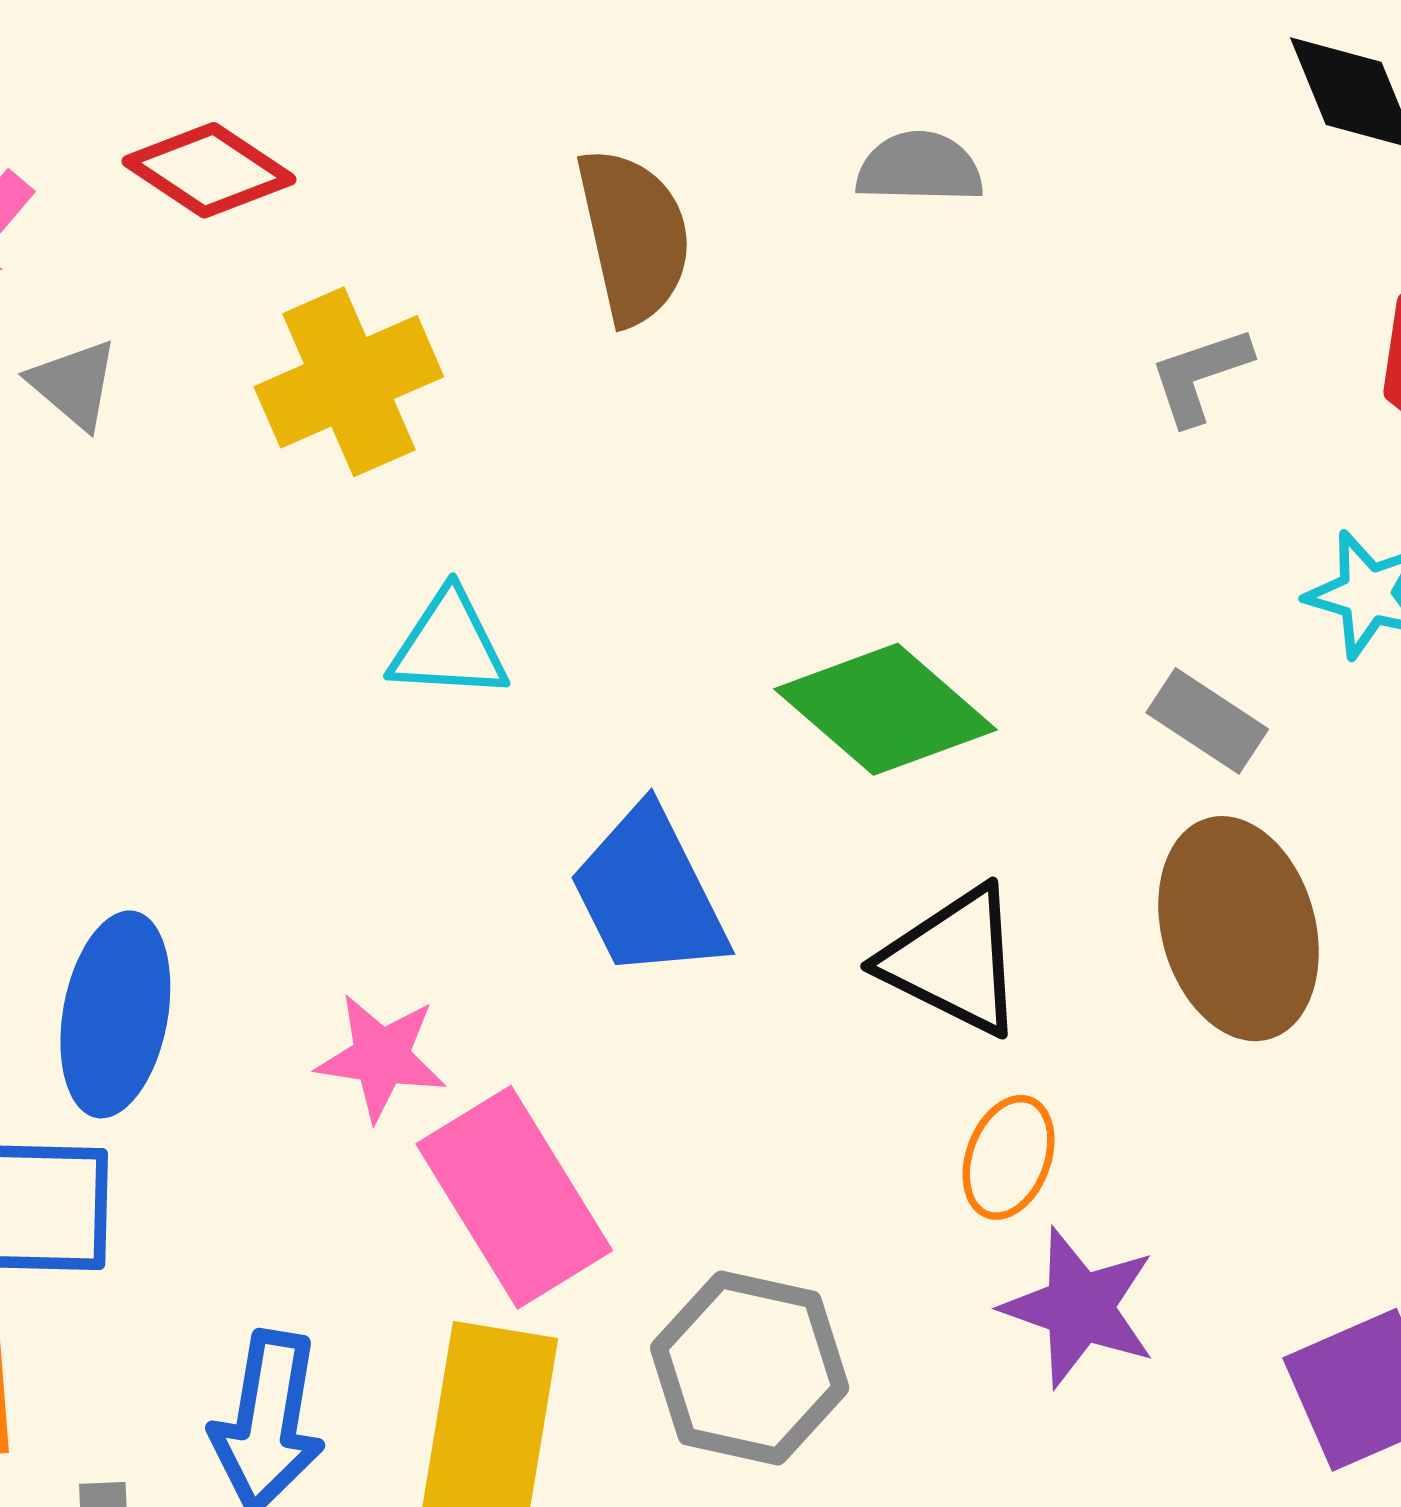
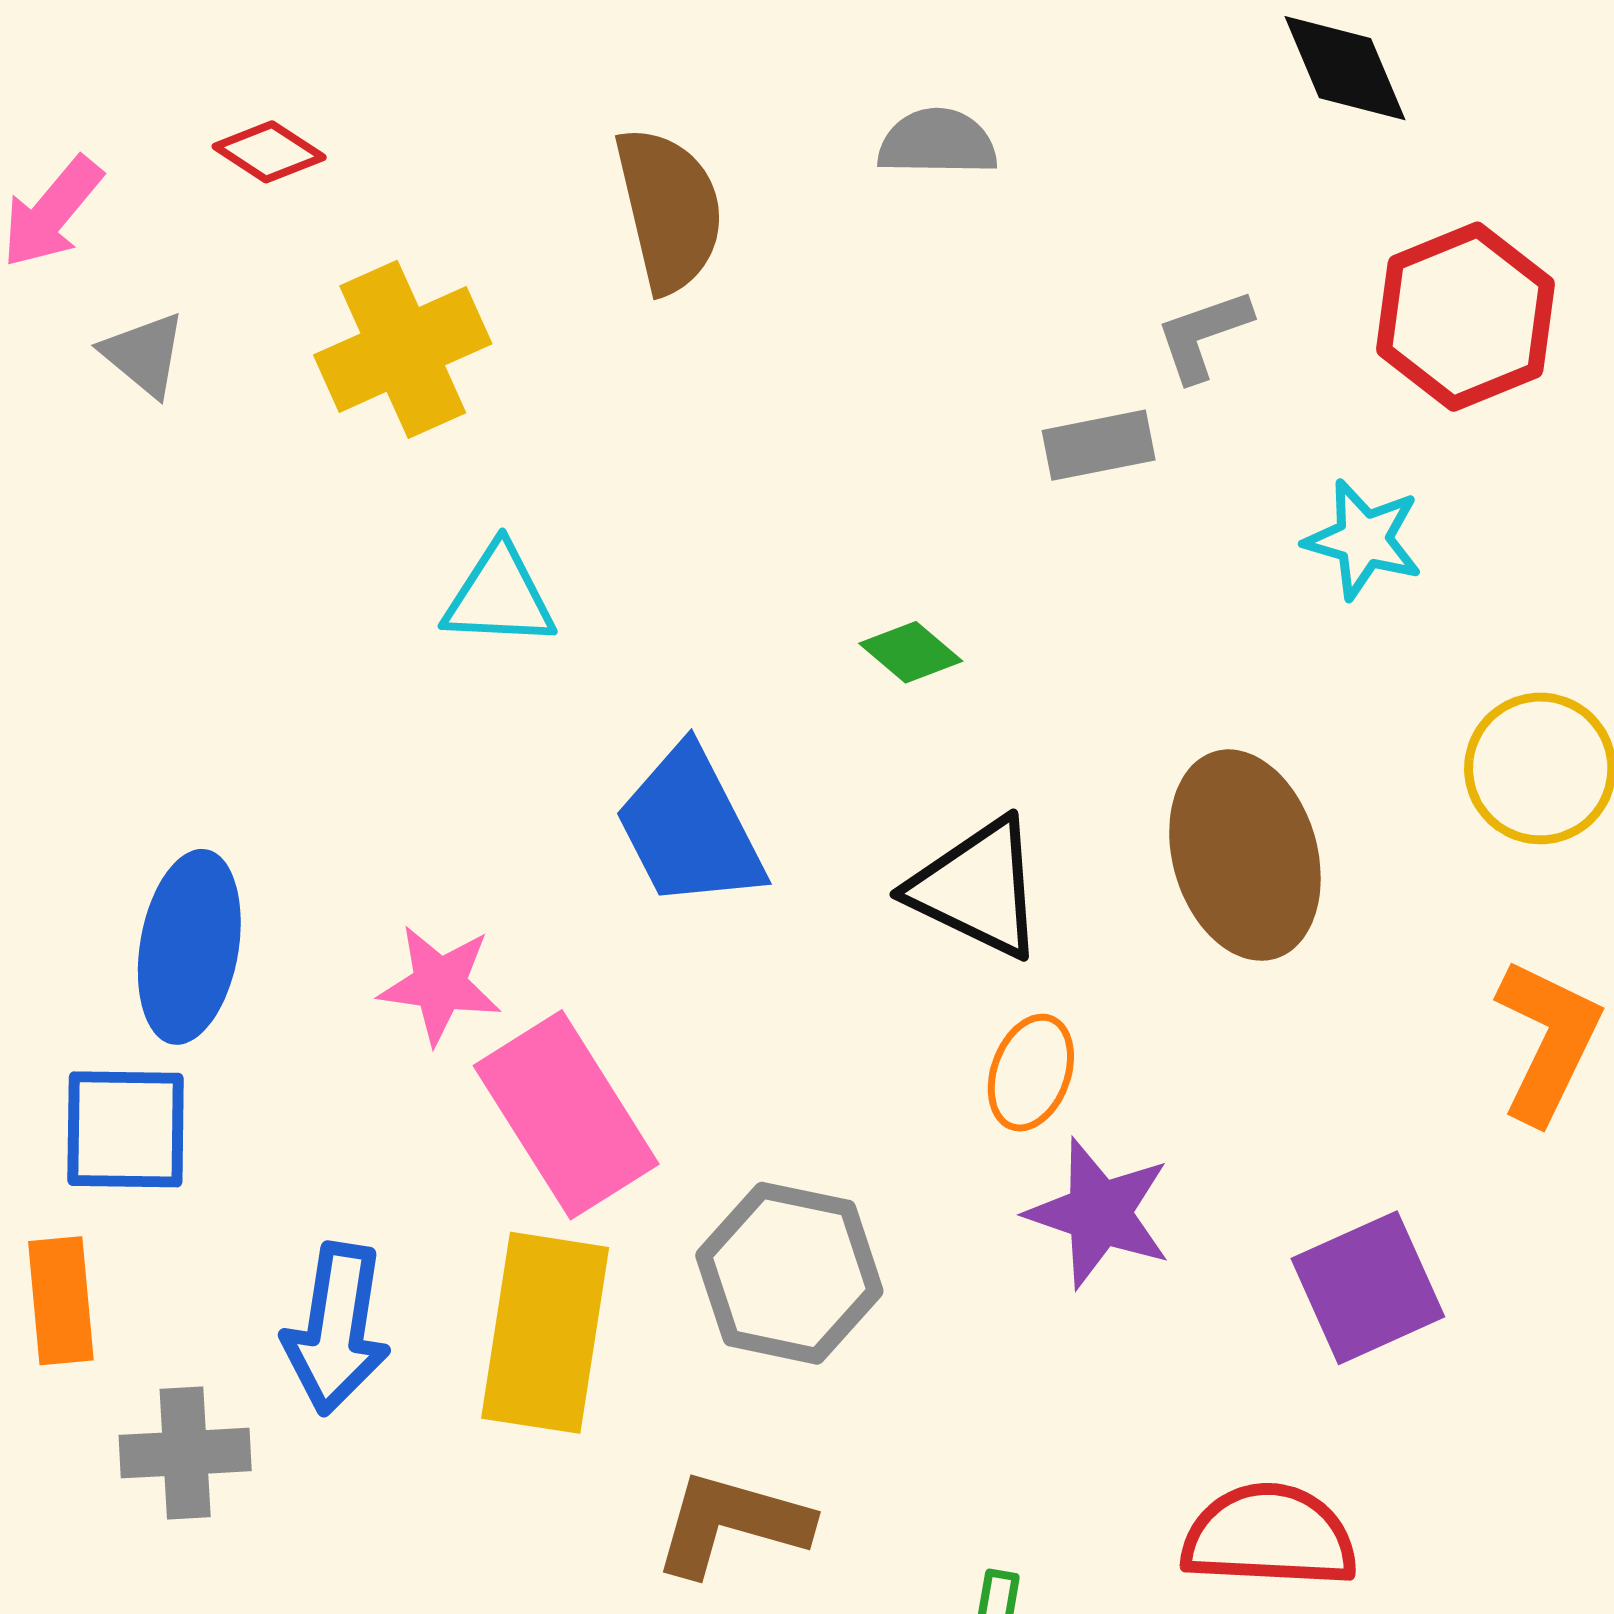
red diamond: (209, 170) -> (269, 152), size x0.7
green diamond: (886, 709) -> (911, 652), size x0.5
gray rectangle: (1207, 721) -> (1099, 445), moved, turned -44

